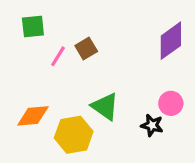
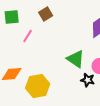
brown square: (86, 48) -> (46, 14), moved
green triangle: (105, 106) -> (76, 59), moved

